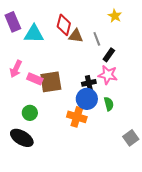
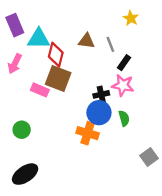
red diamond: (64, 25) -> (56, 55), moved
pink arrow: (16, 69) -> (15, 64), moved
brown square: (51, 82) -> (58, 79), moved, turned 30
green circle: (30, 113) -> (22, 130), moved
black ellipse: (22, 138) -> (25, 174), moved, turned -65

